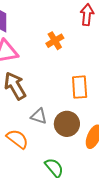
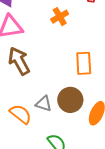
gray triangle: (39, 116) -> (44, 104), moved

